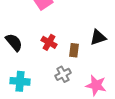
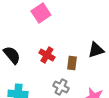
gray cross: (63, 74) -> (61, 87), turned -35

